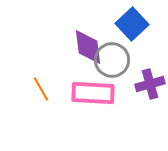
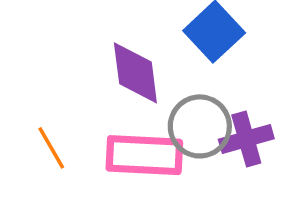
gray circle: (112, 60) -> (200, 126), moved

